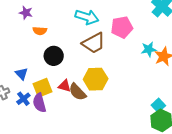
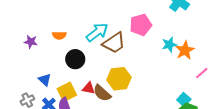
purple star: (26, 13) -> (31, 42), moved
cyan arrow: (87, 17) -> (97, 32), moved, turned -50

